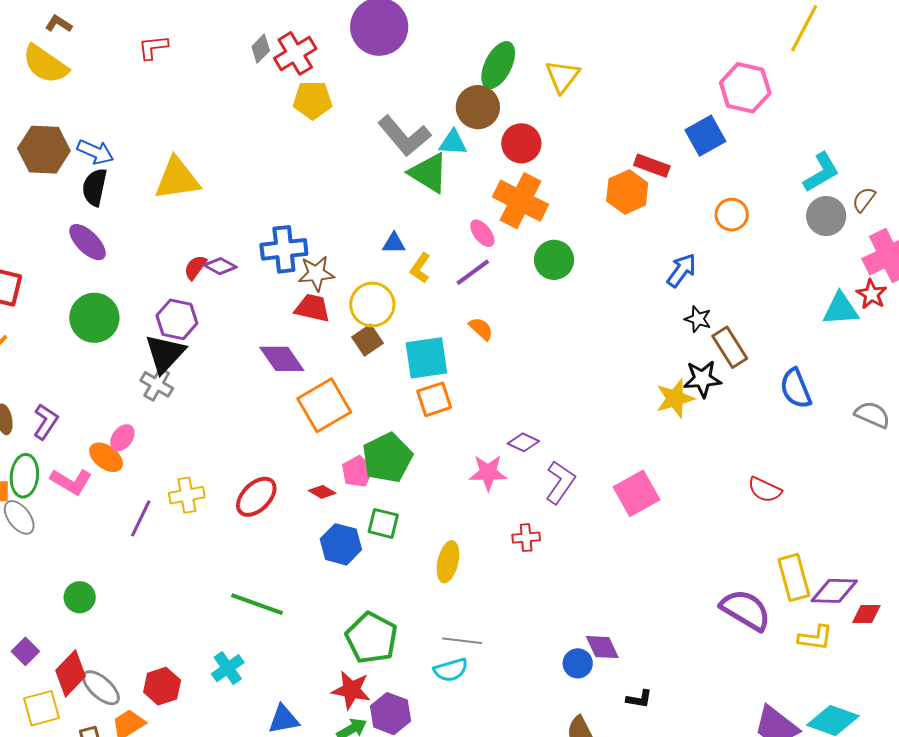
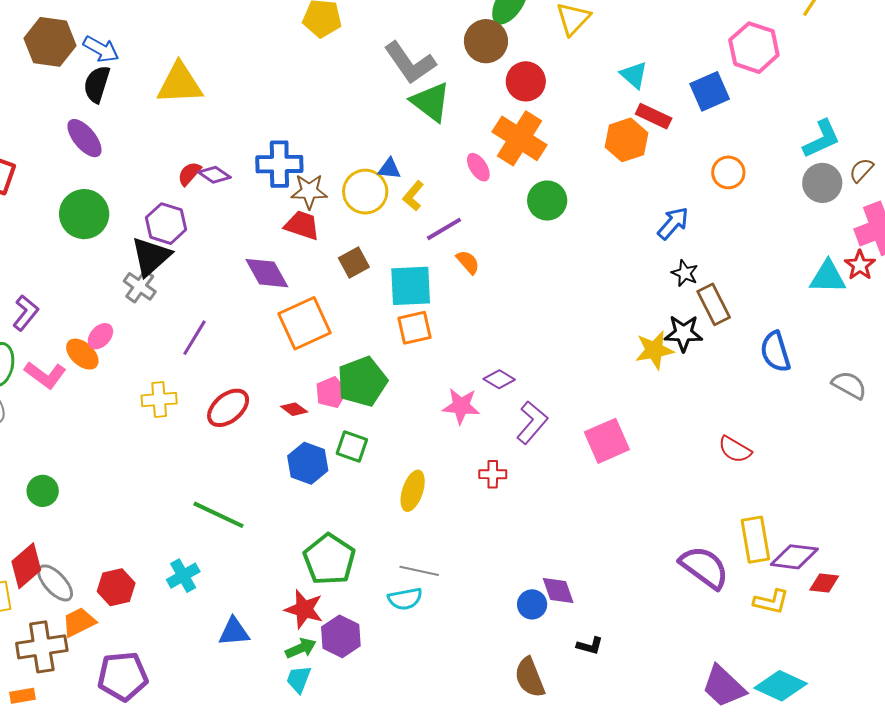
cyan triangle: (453, 143) -> (634, 75), moved, turned 32
purple line: (473, 272) -> (444, 229), moved
yellow circle: (372, 305) -> (365, 192), moved
purple line: (141, 518) -> (194, 338), moved

